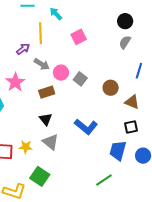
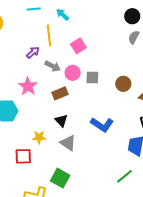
pink square: (79, 37) -> (78, 46), moved
gray square: (80, 79) -> (92, 77), turned -32
yellow star: (26, 147) -> (39, 137), moved

